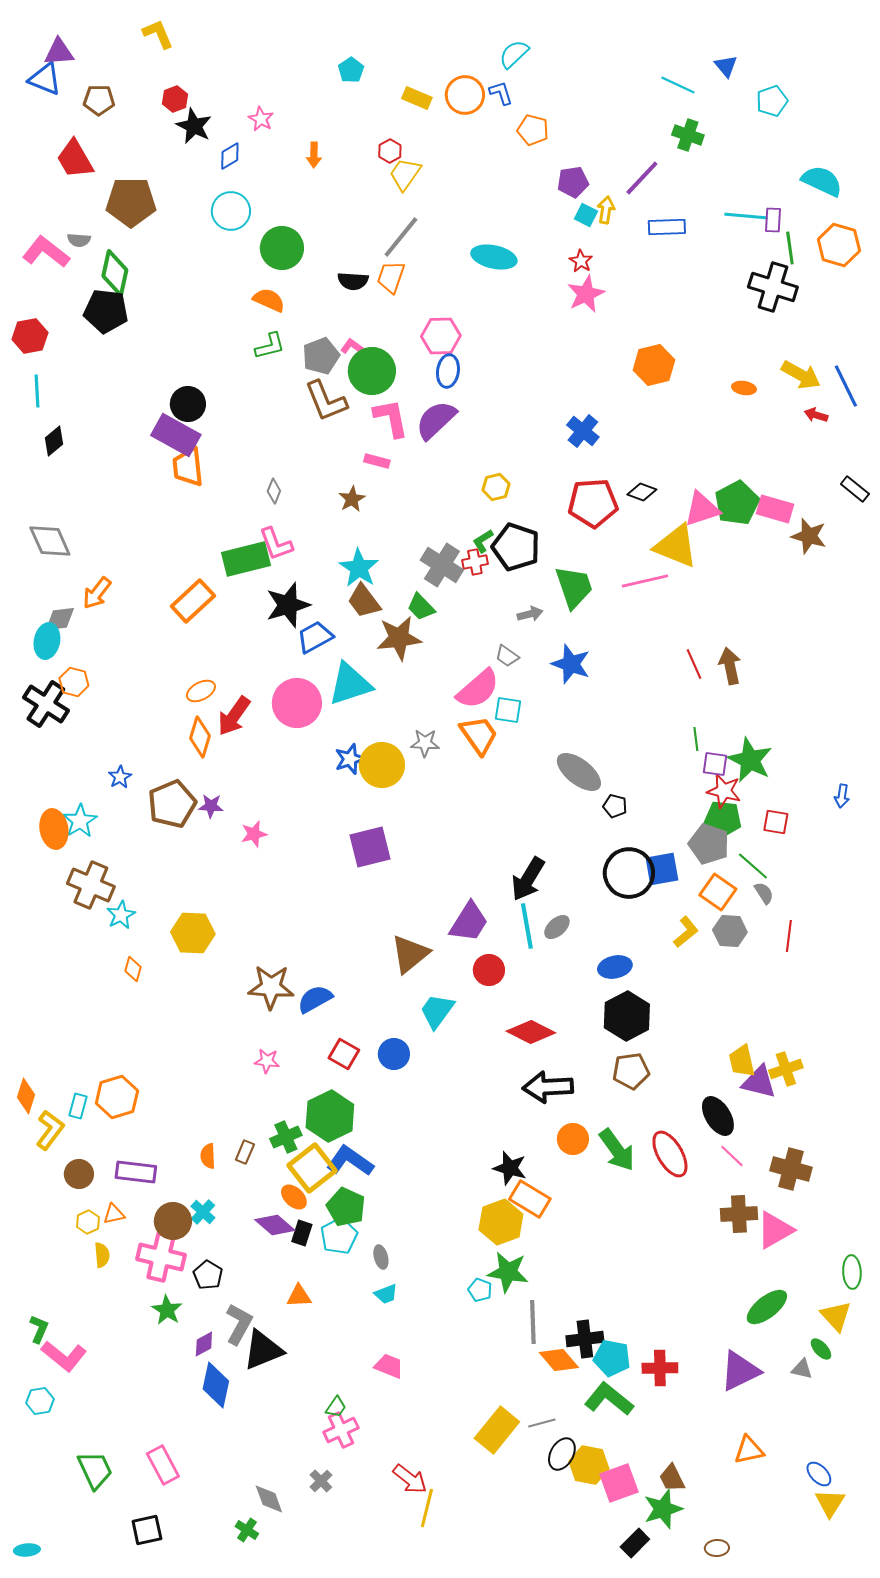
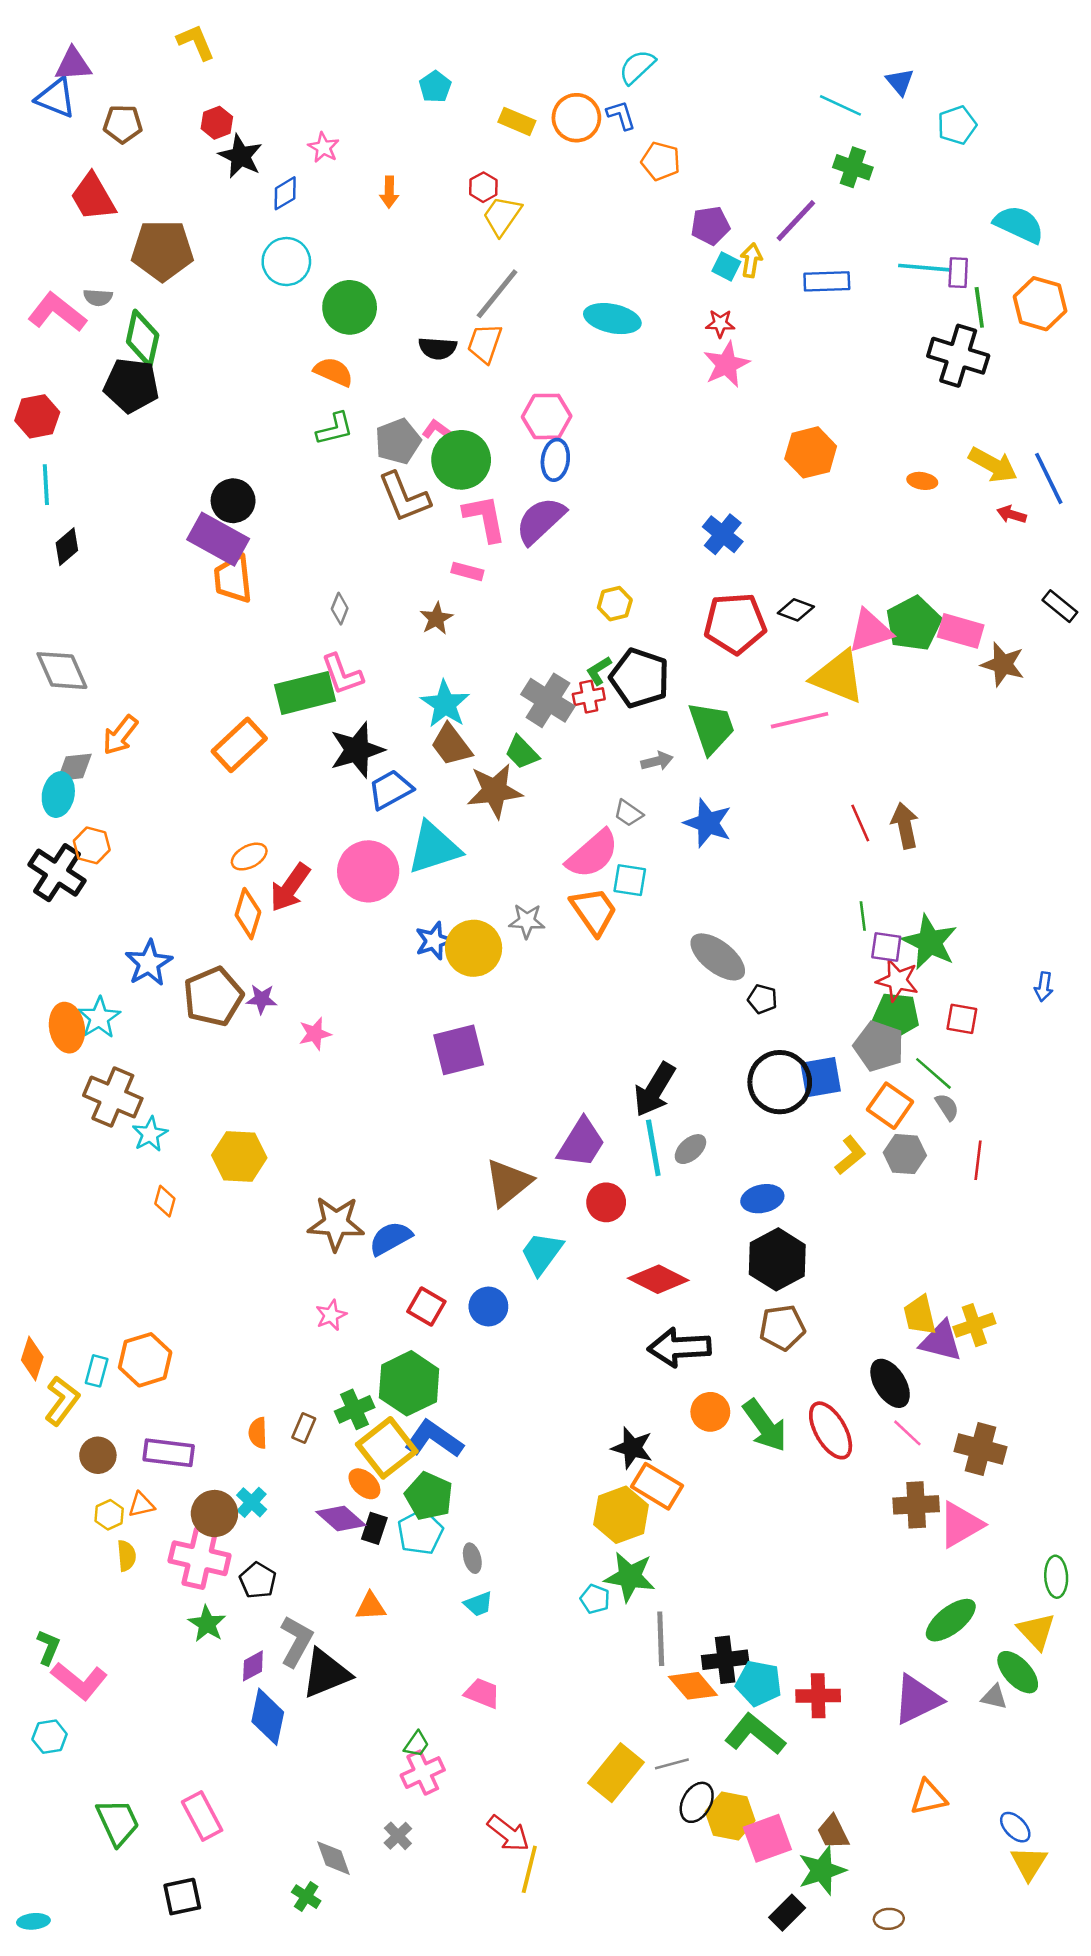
red star: (581, 261) -> (720, 323), turned -30
blue star: (120, 777) -> (149, 963), size x1.6
pink star: (267, 1061) -> (331, 1315), turned -30
green ellipse: (821, 1349) -> (1018, 1672), size x1.6

